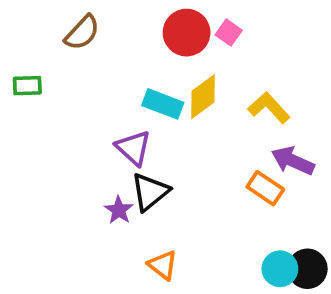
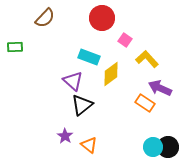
pink square: (229, 33) -> (125, 40), moved
yellow diamond: (203, 97) -> (111, 74), moved
purple star: (119, 210) -> (65, 136), moved

